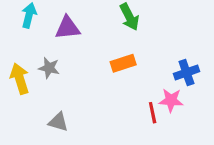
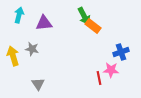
orange rectangle: (123, 63) -> (93, 26), moved, turned 56
gray triangle: (58, 122) -> (38, 84), turned 40

